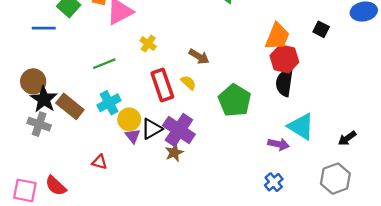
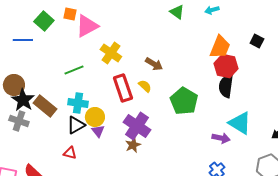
yellow cross: (148, 44) -> (111, 53), size x1.5
cyan cross: (109, 103) -> (78, 103), turned 36
black triangle: (152, 129) -> (76, 125), moved

